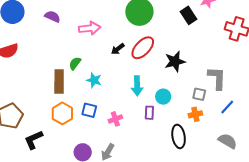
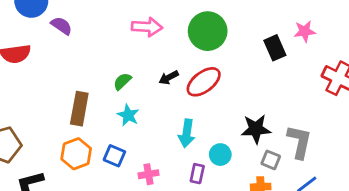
purple semicircle: (52, 17) -> (61, 26), moved
pink arrow: (90, 28) -> (147, 27), moved
black star: (175, 61) -> (256, 129), moved
green semicircle: (75, 63) -> (122, 81), moved

